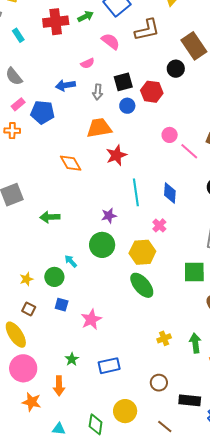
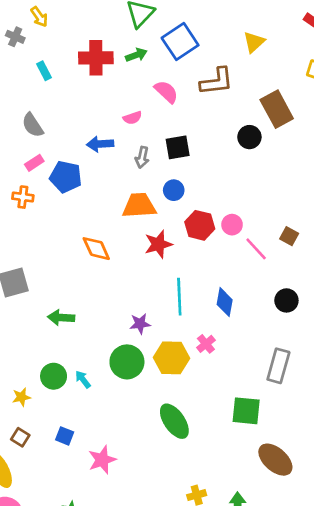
red hexagon: (152, 92) -> (200, 225), moved
blue circle: (127, 106) -> (174, 190), moved
yellow hexagon: (142, 252) -> (171, 358), moved
green circle: (54, 277) -> (54, 376), moved

